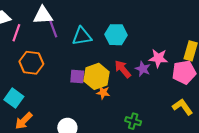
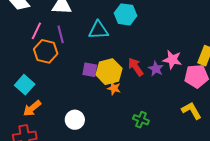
purple line: (53, 29) -> (61, 34), moved
pink line: (16, 33) -> (36, 31), moved
cyan hexagon: (116, 35) -> (126, 14), moved

